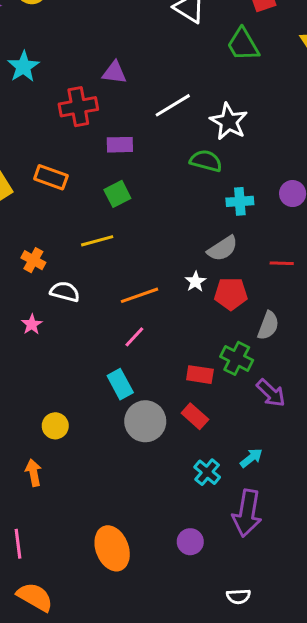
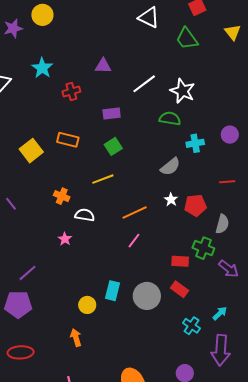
red cross: (78, 107) -> (71, 92), moved, size x0.7
gray semicircle: (223, 248) -> (170, 167), moved
cyan rectangle: (120, 384) -> (113, 291), moved, turned 48

